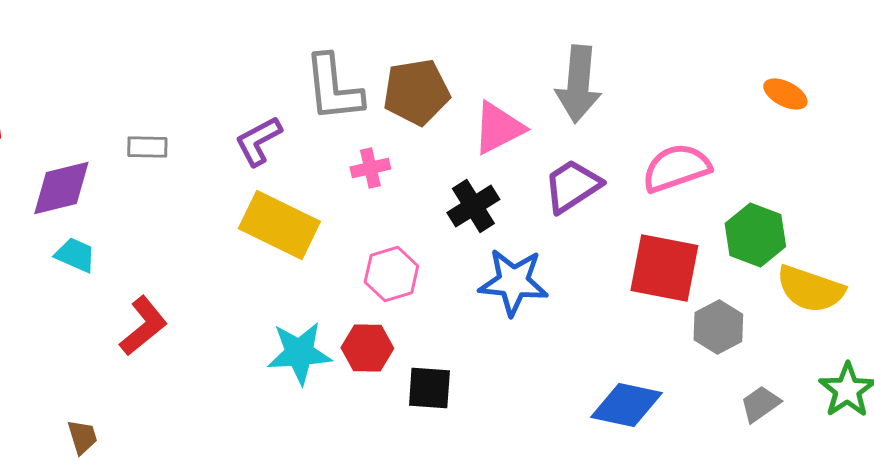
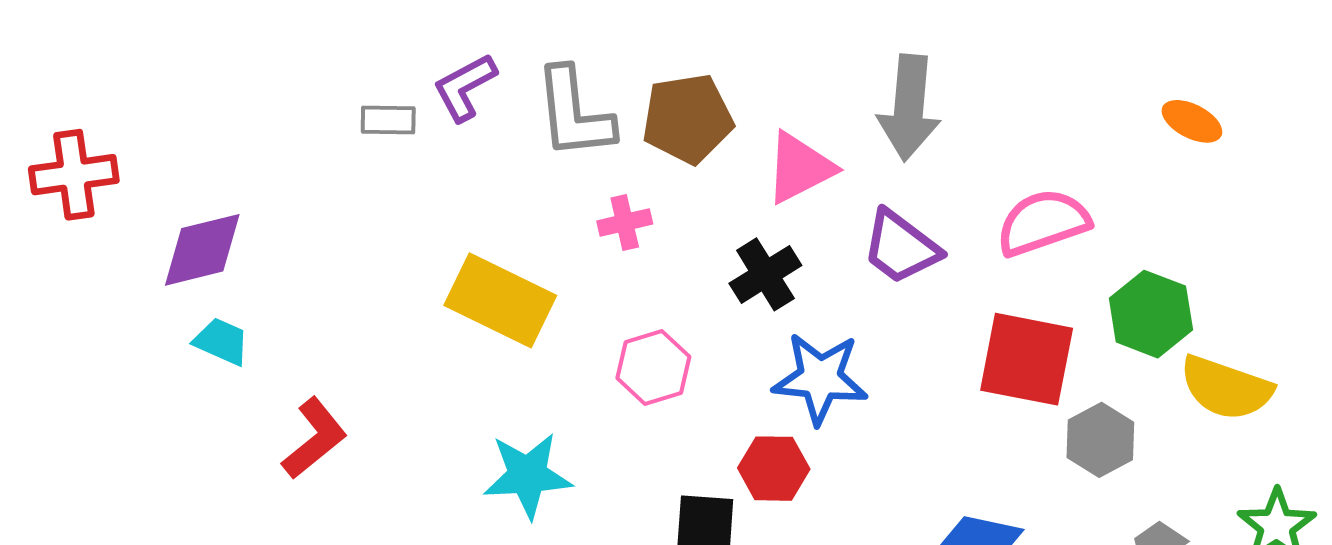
purple L-shape: (258, 141) -> (465, 87), moved
gray rectangle: (147, 147) -> (388, 120), moved
purple trapezoid: (572, 186) -> (901, 247), turned -110
red hexagon: (367, 348) -> (774, 469), moved

